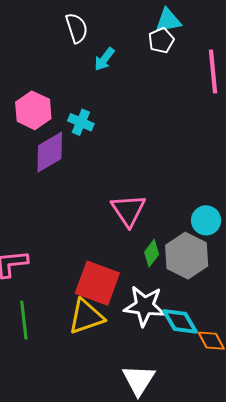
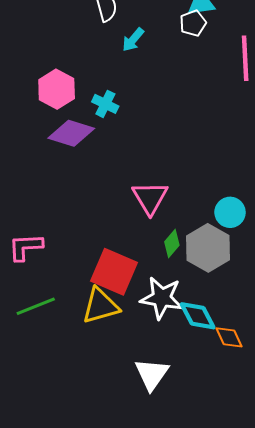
purple diamond: (50, 152) -> (71, 133), turned 45
green line: (24, 320) -> (36, 306), turned 72

